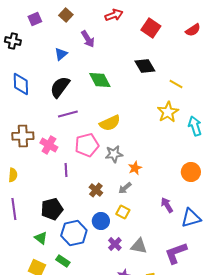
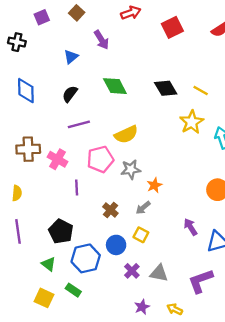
red square: (151, 28) -> (172, 27), turned 30
black diamond: (145, 66) -> (166, 88), moved
black semicircle: (60, 87) -> (70, 94), size x0.7
black pentagon: (52, 209) -> (61, 231), turned -30

